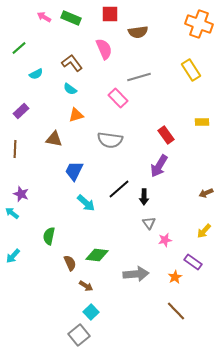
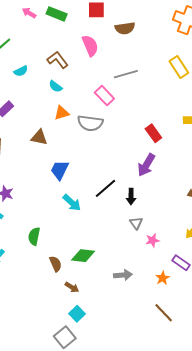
gray semicircle: (110, 140) -> (90, 123), moved
gray arrow: (136, 274) -> (123, 275), size x0.7

